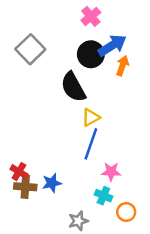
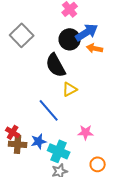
orange arrow: (122, 66) -> (95, 48), turned -98
blue line: (91, 144) -> (49, 110), moved, turned -60
cyan cross: (103, 196) -> (59, 151), moved, size x1.5

